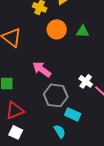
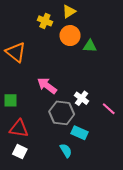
orange circle: (57, 29) -> (70, 36), moved
white cross: (86, 81) -> (82, 98), moved
red triangle: (15, 110) -> (19, 129), turned 30

